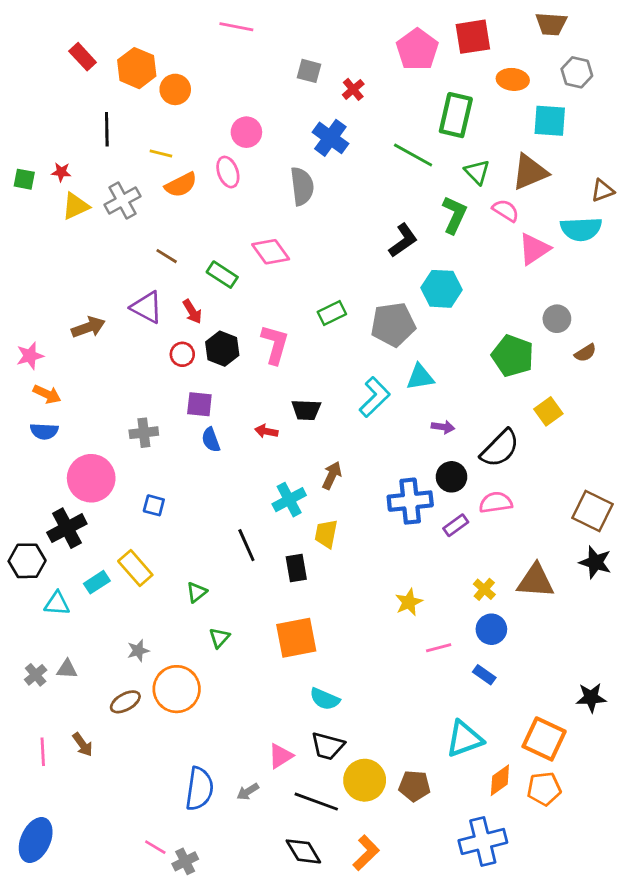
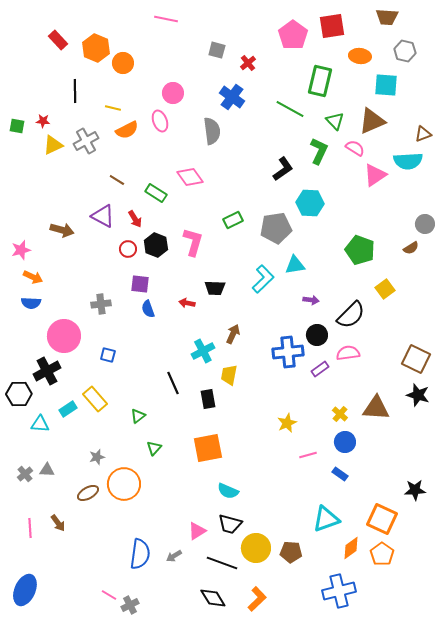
gray circle: (557, 319) -> (425, 224), moved
brown arrow: (88, 327) -> (62, 230), turned 35
orange pentagon: (544, 789) -> (382, 554), turned -30

